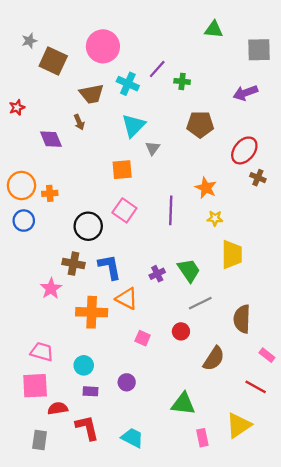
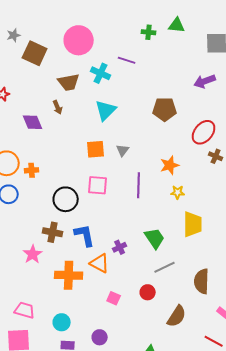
purple line: (157, 69) -> (127, 60), turned 66
green cross: (182, 81) -> (149, 32), moved
gray triangle: (153, 148) -> (123, 150), moved
orange star: (206, 188) -> (170, 165), turned 30
pink square: (124, 210) -> (98, 185), turned -30
purple cross: (157, 274) -> (120, 247), moved

